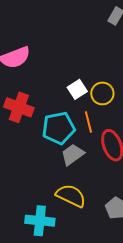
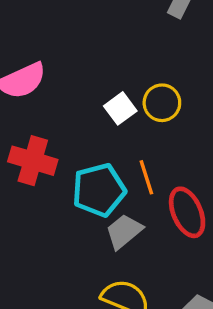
white square: (77, 89) -> (120, 108), moved
yellow circle: (102, 93) -> (162, 103), moved

